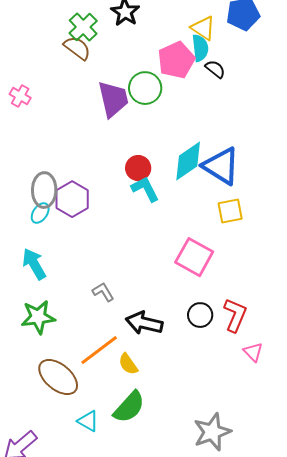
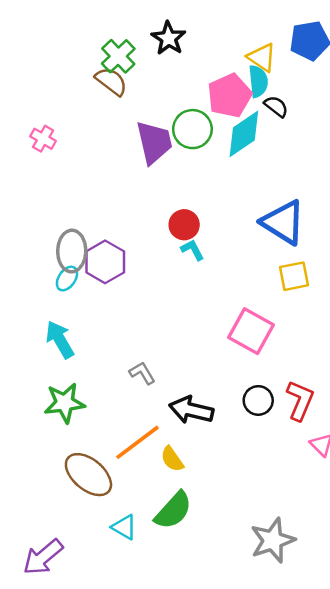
cyan diamond: (188, 161) -> (244, 134), moved
cyan L-shape: (145, 189) -> (192, 250), size x0.7

